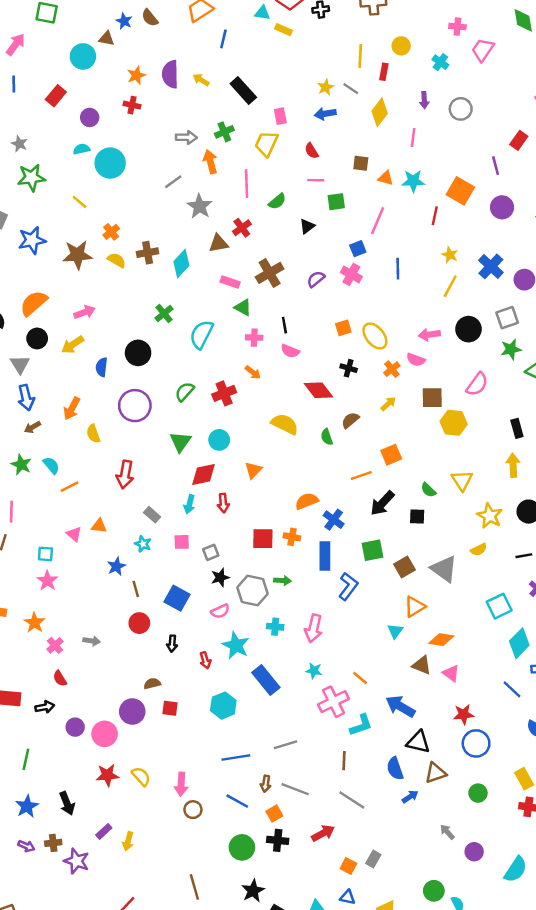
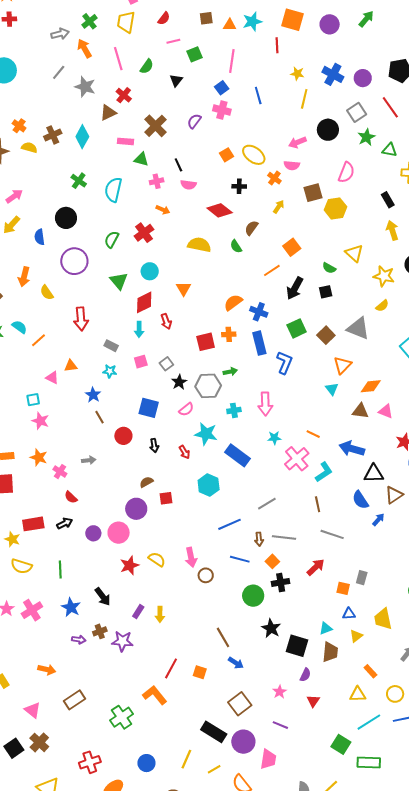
red semicircle: (312, 151) -> (164, 18), turned -96
brown line: (136, 589) -> (99, 417), moved

